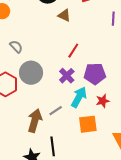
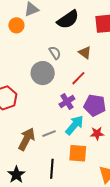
brown triangle: (64, 15) -> (85, 53), moved
gray semicircle: (16, 47) -> (55, 53), moved
gray circle: (31, 73) -> (43, 73), moved
black line: (53, 146) -> (52, 169), moved

